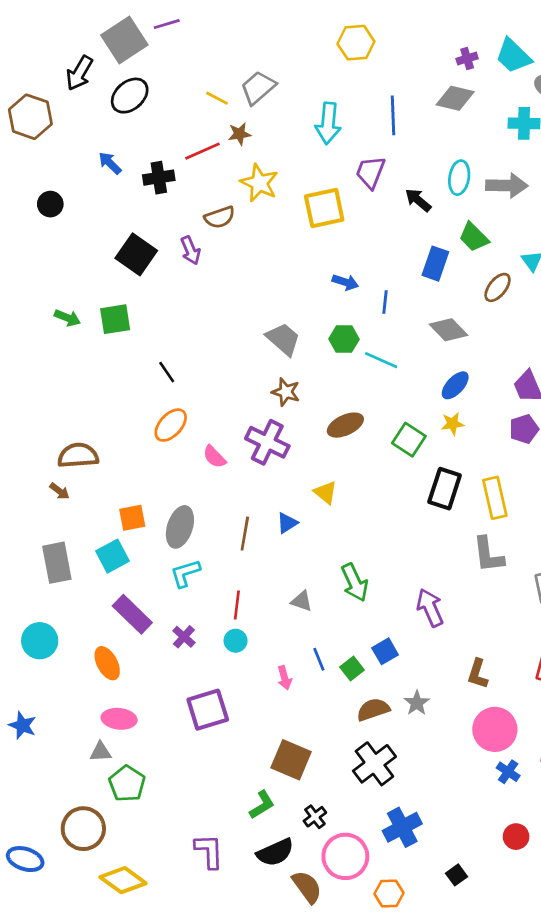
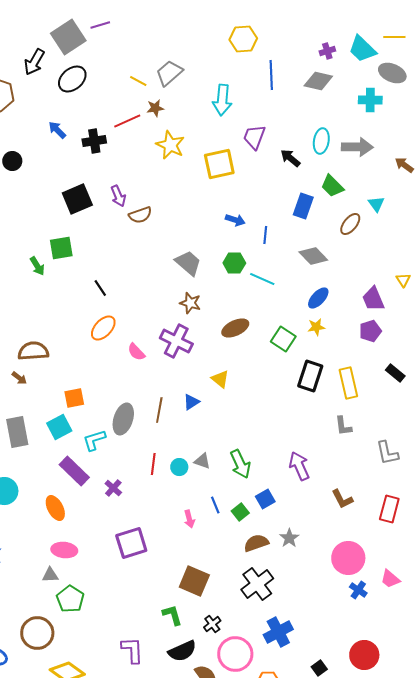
blue line: (393, 115) -> (271, 75), moved
brown semicircle: (220, 217) -> (140, 215), moved
black square: (136, 254) -> (77, 199), turned 32
green arrow: (67, 318) -> (37, 266), moved, turned 36
gray ellipse: (180, 527) -> (123, 419), moved
gray L-shape: (488, 555) -> (343, 426), size x0.7
cyan L-shape: (185, 573) -> (94, 440), moved
green arrow: (355, 583) -> (240, 464), moved
cyan circle: (236, 641) -> (179, 467), moved
brown L-shape: (478, 674) -> (342, 499), moved, turned -45
green L-shape: (262, 805) -> (172, 615), turned -75
red circle: (516, 837) -> (364, 655), moved, size x1.5

